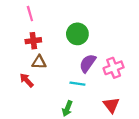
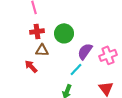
green circle: (77, 34) -> (64, 33), moved
cyan line: (77, 84) -> (76, 69), turned -56

